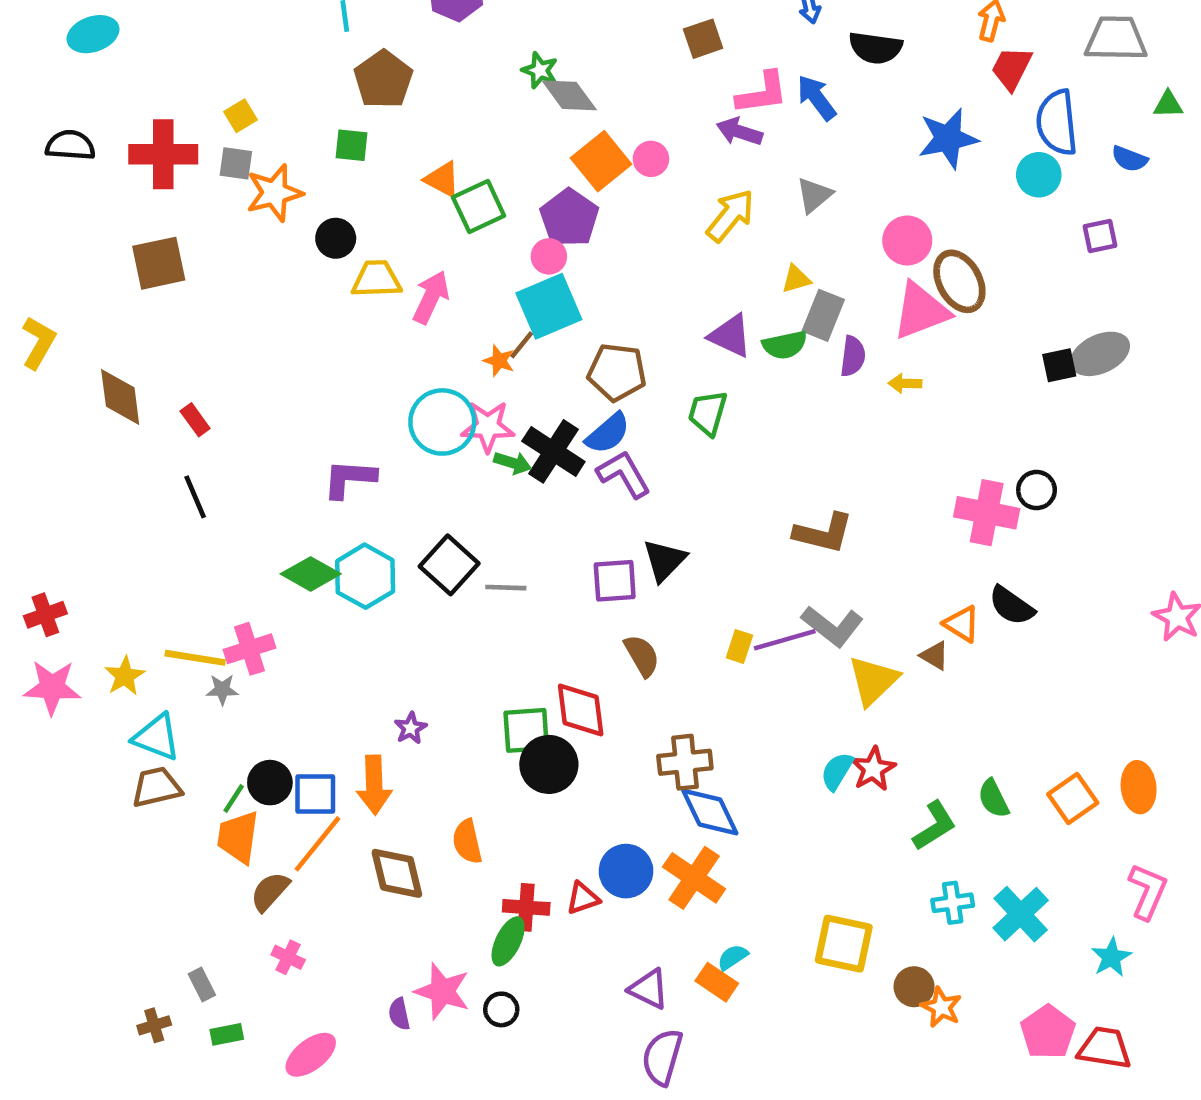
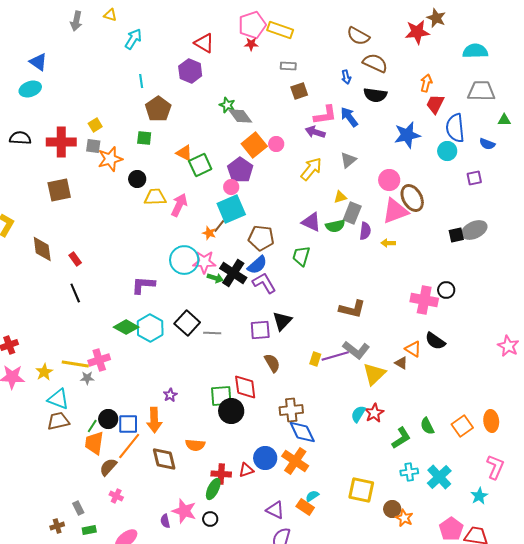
orange semicircle: (467, 842) -> (195, 445), turned -72

